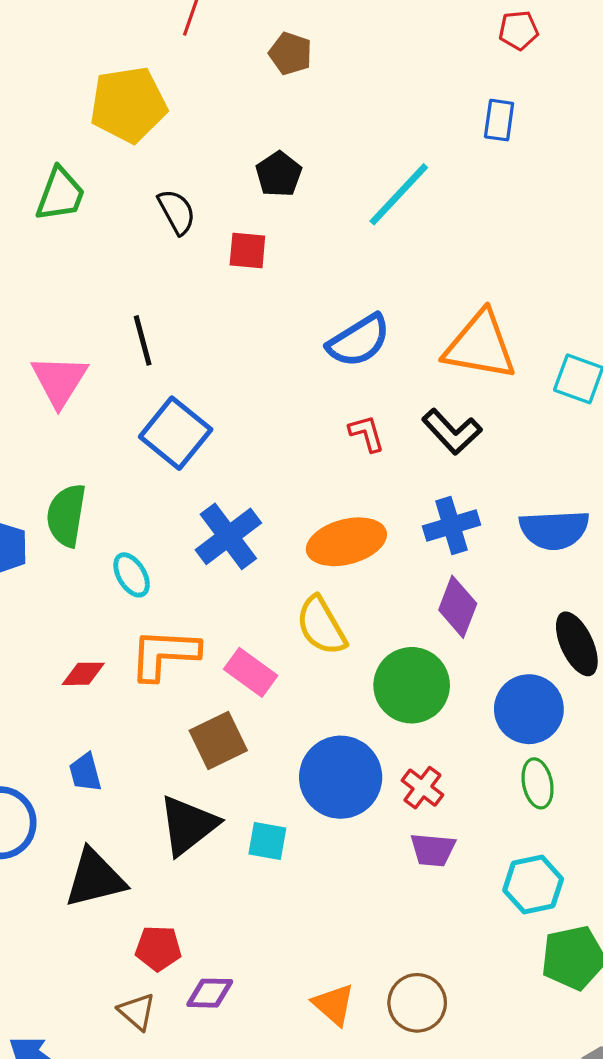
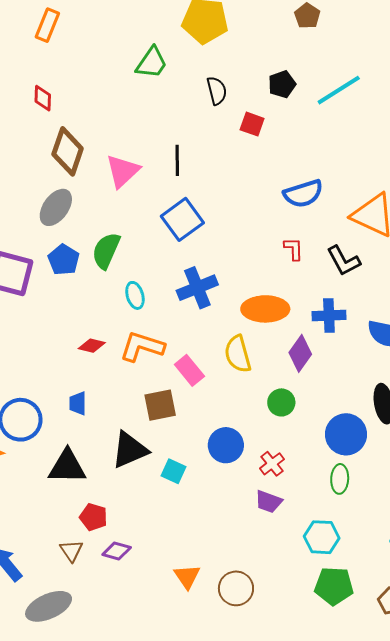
cyan line: (399, 194) -> (339, 90), moved
purple diamond: (458, 607) -> (300, 353), moved
green circle: (412, 685) -> (281, 402), size x0.6
blue circle: (341, 777) -> (226, 445), size x0.7

